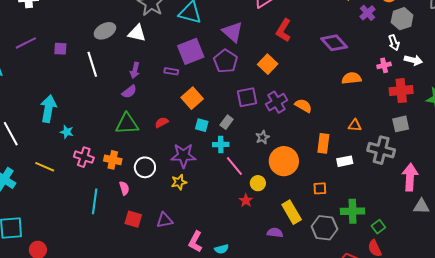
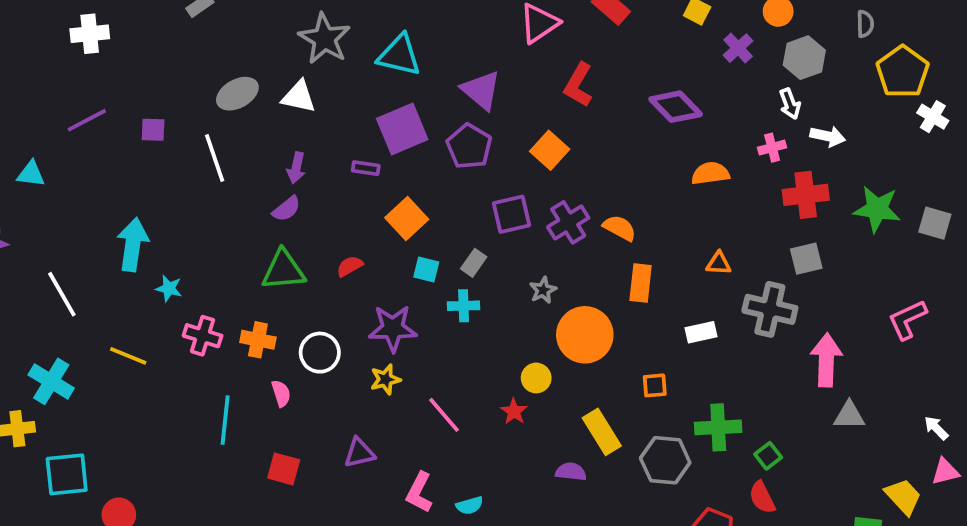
orange rectangle: (323, 143) -> (641, 283), moved
pink line: (234, 166) -> (444, 415), moved
red square: (133, 219) -> (284, 469), moved

